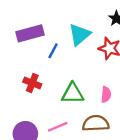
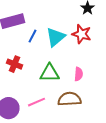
cyan triangle: (80, 35) -> (56, 37), moved

